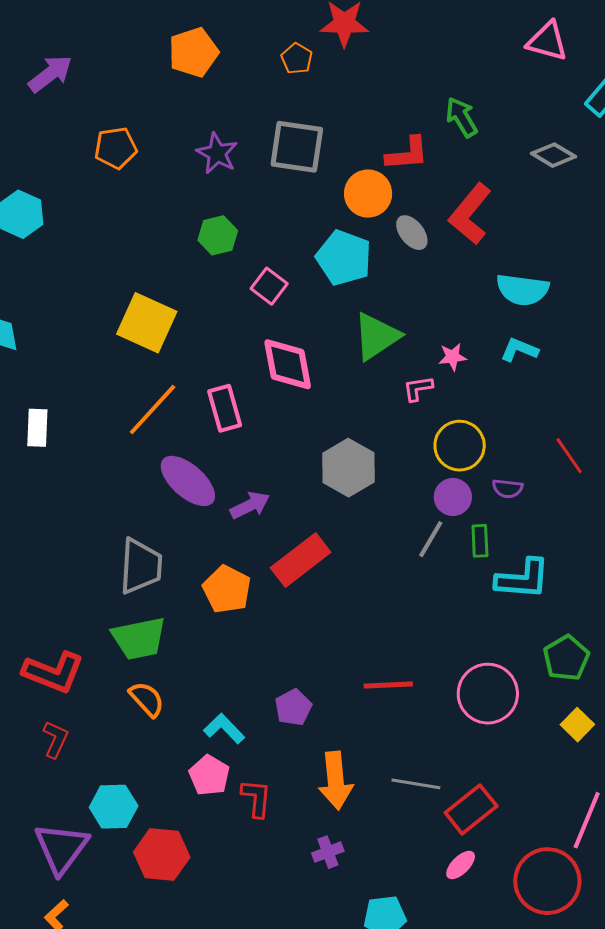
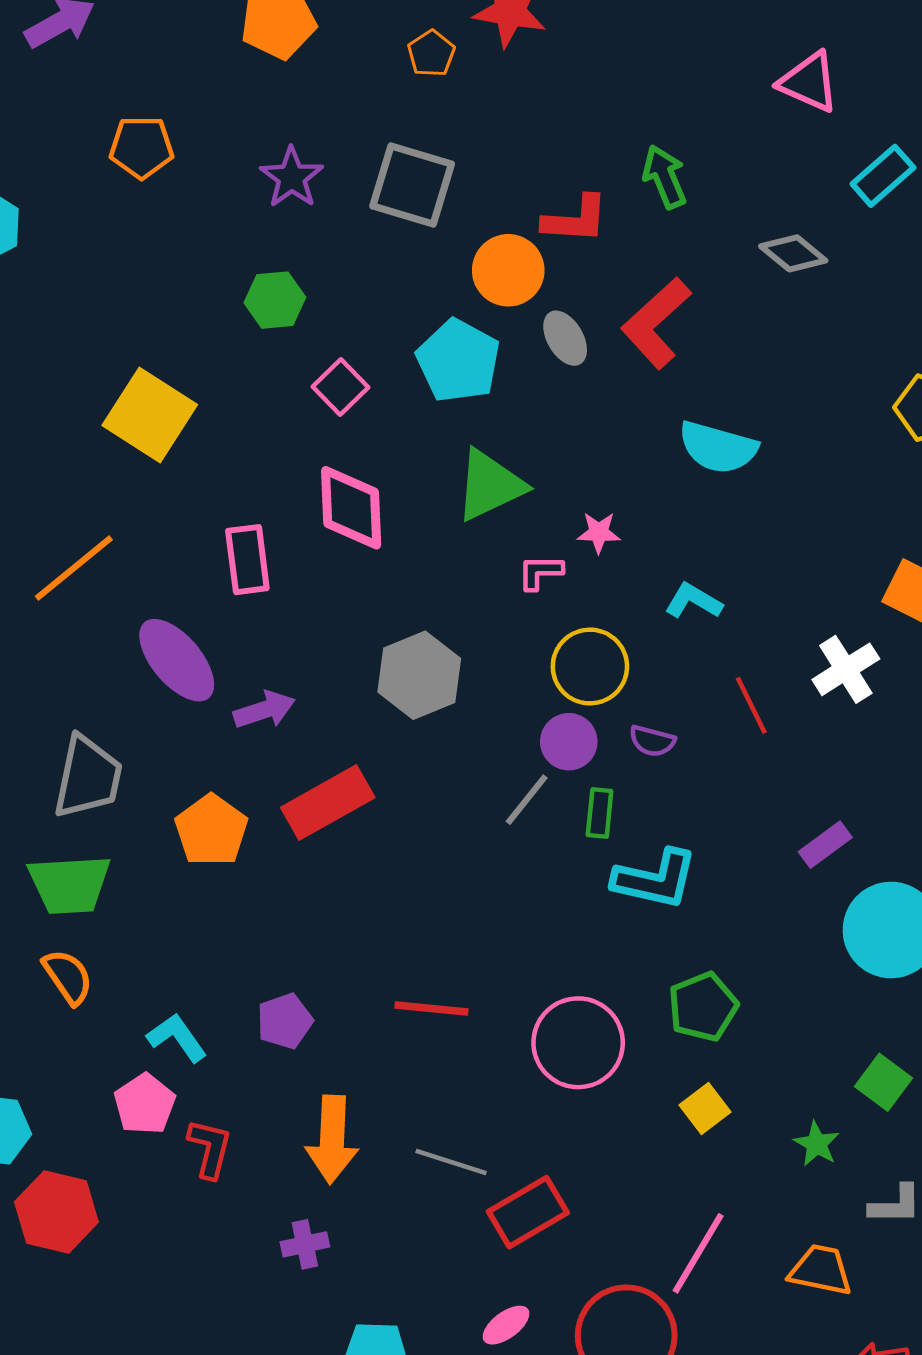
cyan L-shape: (519, 350) -> (693, 601), moved
orange line: (153, 410) -> (74, 568), moved
pink ellipse: (461, 865) -> (506, 1325), moved

